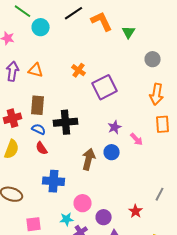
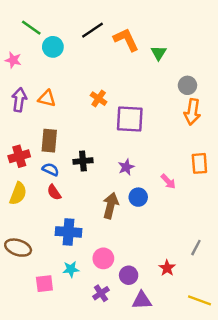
purple square: (105, 87) -> (130, 119), turned 30
orange arrow: (157, 94) -> (192, 112), moved
black cross: (66, 122) -> (83, 161), size x0.7
purple star: (115, 127) -> (126, 167), moved
cyan star: (67, 219) -> (71, 269), moved

